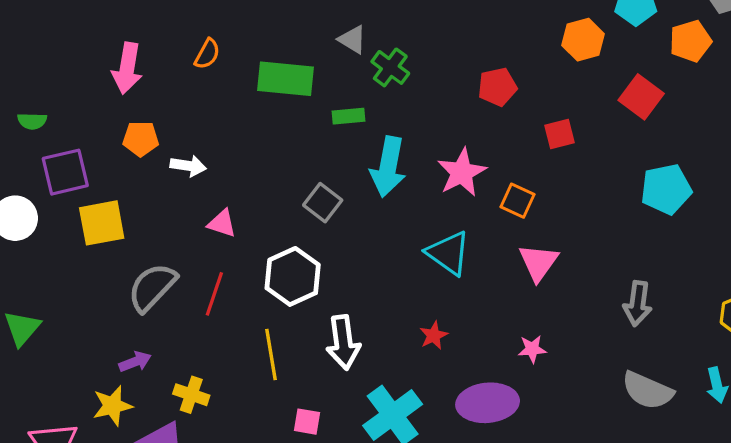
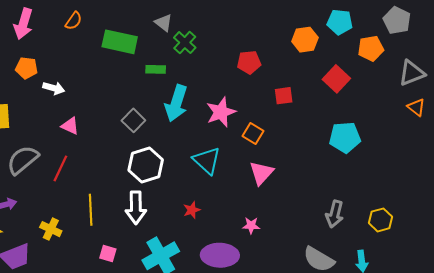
white hexagon: (293, 276) -> (146, 165), moved
gray arrow: (638, 304) -> (335, 214), moved
yellow cross: (191, 395) -> (51, 229), moved

